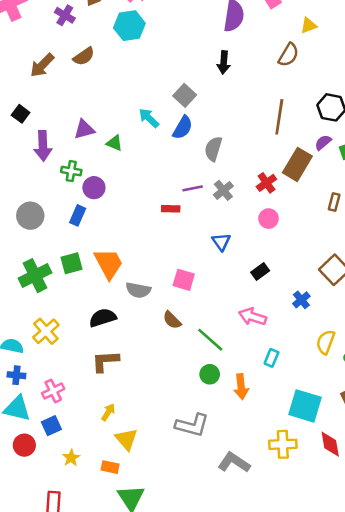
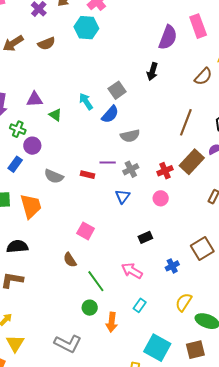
gray semicircle: (213, 149) -> (130, 136), turned -132
blue triangle: (221, 242) -> (122, 196), moved
gray semicircle: (138, 290) -> (54, 176), moved

